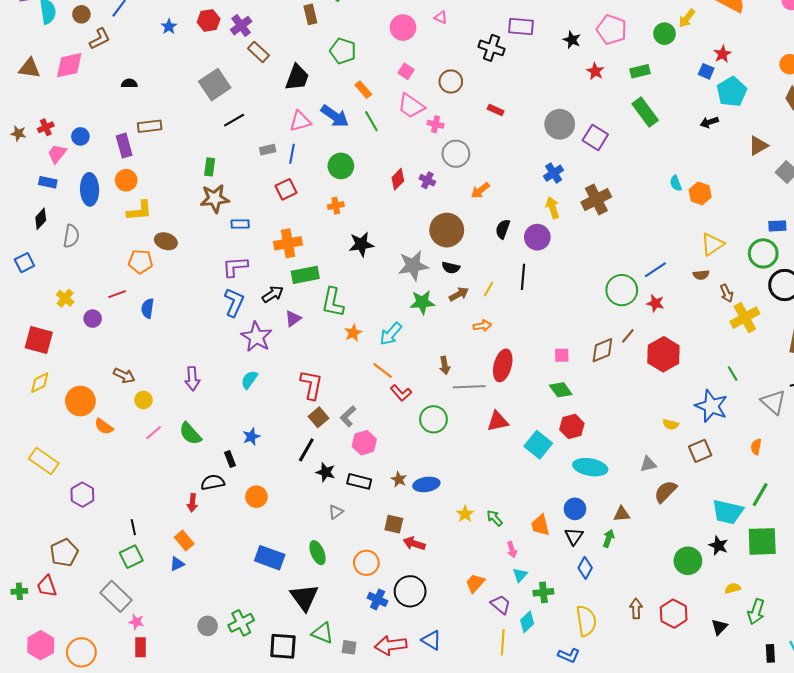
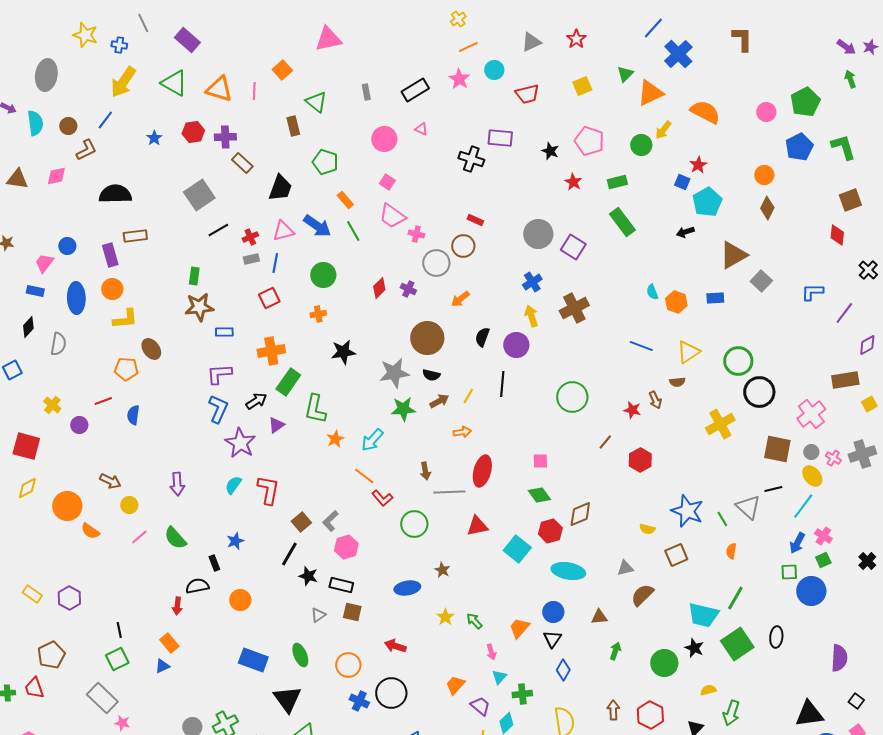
purple cross: (241, 26) -> (225, 137), turned 35
pink diamond: (69, 65) -> (56, 176), size x0.7
brown circle: (451, 81) -> (463, 246), moved
black semicircle: (129, 84) -> (115, 194), size x2.0
red cross: (46, 127) -> (250, 237), moved
brown triangle: (758, 146) -> (733, 255), size x1.4
blue rectangle: (777, 226) -> (715, 298), moved
brown ellipse: (166, 241) -> (151, 349), turned 35
blue line: (655, 270) -> (641, 346), moved, turned 55
green rectangle: (305, 275) -> (288, 382), turned -44
green circle: (622, 290) -> (572, 397), moved
brown arrow: (727, 293) -> (655, 400), moved
brown diamond: (602, 350) -> (580, 514), moved
red hexagon: (663, 354) -> (640, 460), size x0.7
green line: (733, 374) -> (722, 519), moved
red L-shape: (311, 385) -> (268, 490), moved
yellow rectangle: (44, 461) -> (32, 594), moved, size x0.7
brown star: (399, 479) -> (442, 570), moved
brown square: (394, 524) -> (352, 612), moved
orange trapezoid: (540, 525) -> (519, 628), turned 55
green arrow: (609, 538) -> (615, 651), moved
green square: (762, 541) -> (737, 644), turned -32

